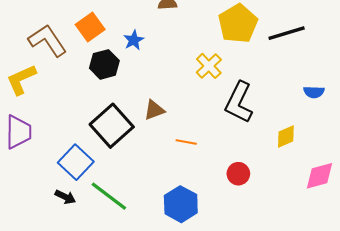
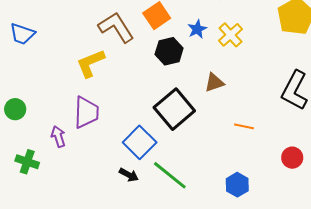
yellow cross: (209, 66) -> (230, 35), moved
brown triangle: (154, 110) -> (214, 83), moved
blue hexagon: (181, 204) -> (237, 185), size x0.7

